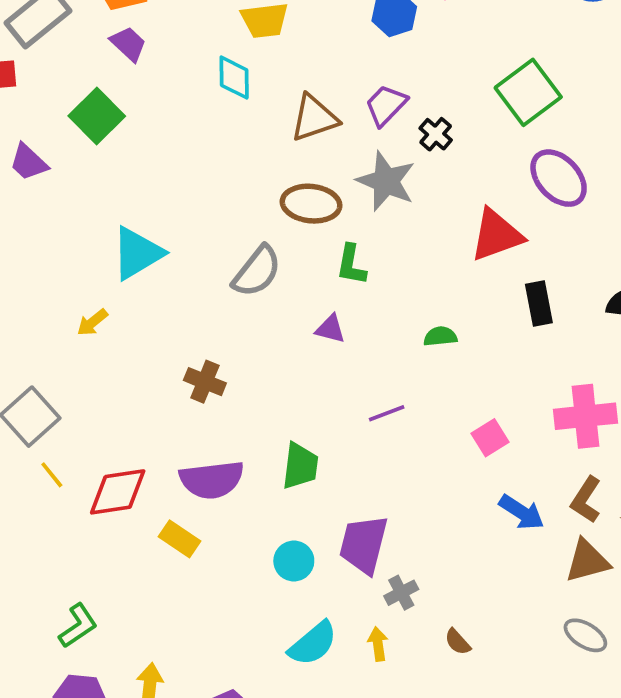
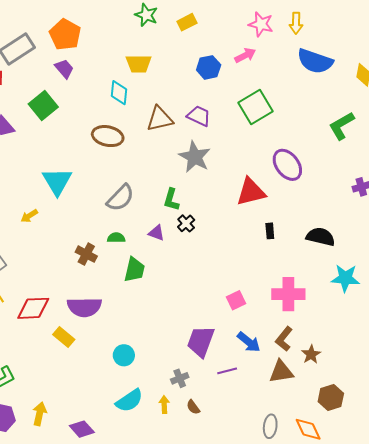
green square: (528, 92) -> (255, 107), moved
purple trapezoid: (386, 105) -> (199, 116), turned 65
black cross: (436, 134) -> (186, 223), moved
brown ellipse: (311, 204) -> (108, 136), moved
cyan triangle: (137, 253) -> (57, 181), turned -36
black rectangle: (539, 303) -> (270, 231), size x0.7
green semicircle: (440, 336) -> (116, 238), moved
purple line: (387, 413) -> (227, 371), moved
green trapezoid: (300, 466) -> (134, 270), moved
purple trapezoid: (364, 544) -> (201, 341), moved
gray ellipse: (585, 635) -> (270, 426), moved, turned 60
brown semicircle: (458, 642) -> (193, 407), moved

